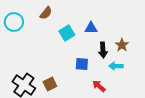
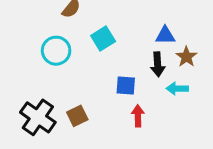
cyan circle: (14, 22) -> (56, 51), moved
blue triangle: (91, 28) -> (165, 35), moved
red arrow: (99, 86) -> (138, 116), moved, turned 48

